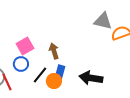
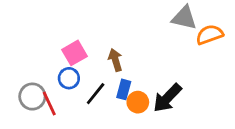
black arrow: (91, 78) -> (167, 98), turned -55
orange circle: (54, 81) -> (138, 102), moved

